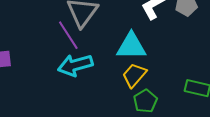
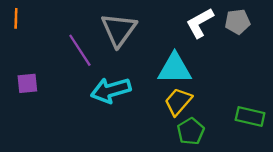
purple line: (68, 35) -> (80, 50), moved

